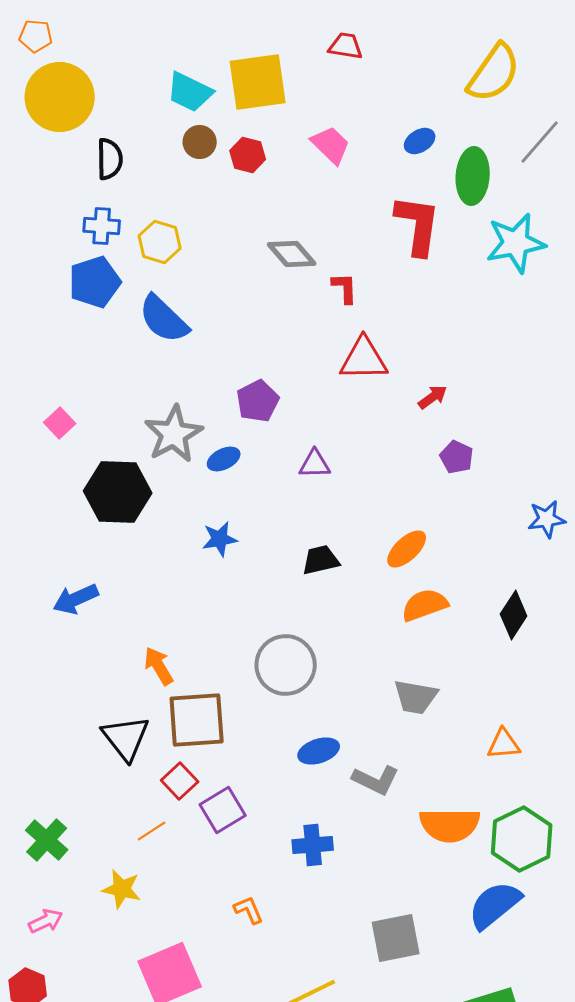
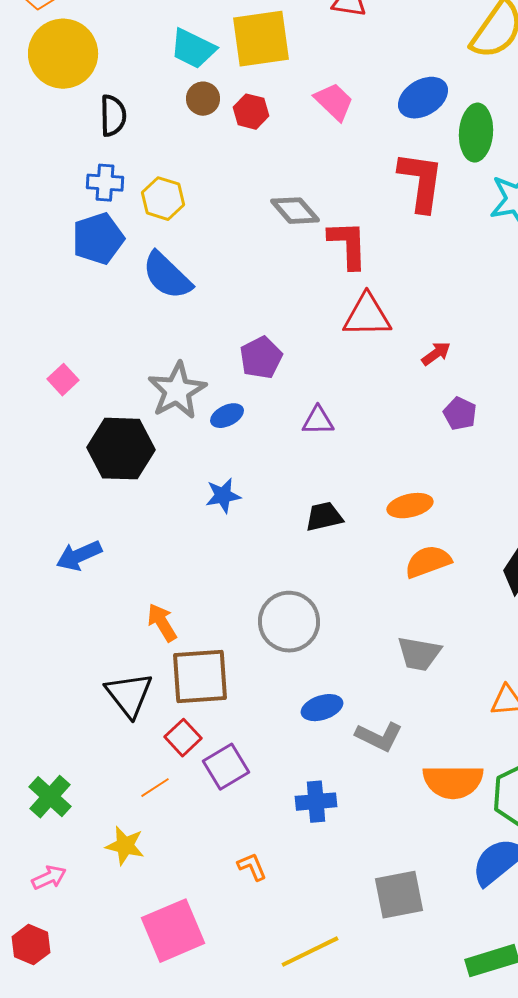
blue ellipse: (420, 141) -> (423, 98), size x1.6
red L-shape: (345, 288) -> (348, 245), size x1.6
orange ellipse: (407, 549) -> (410, 506), turned 30

